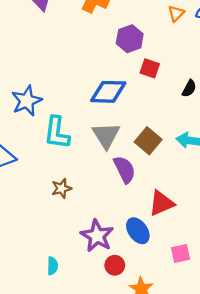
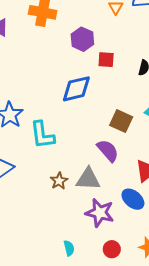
gray triangle: (106, 135) -> (88, 179), moved, turned -40
red circle: (115, 265) -> (112, 249), moved

